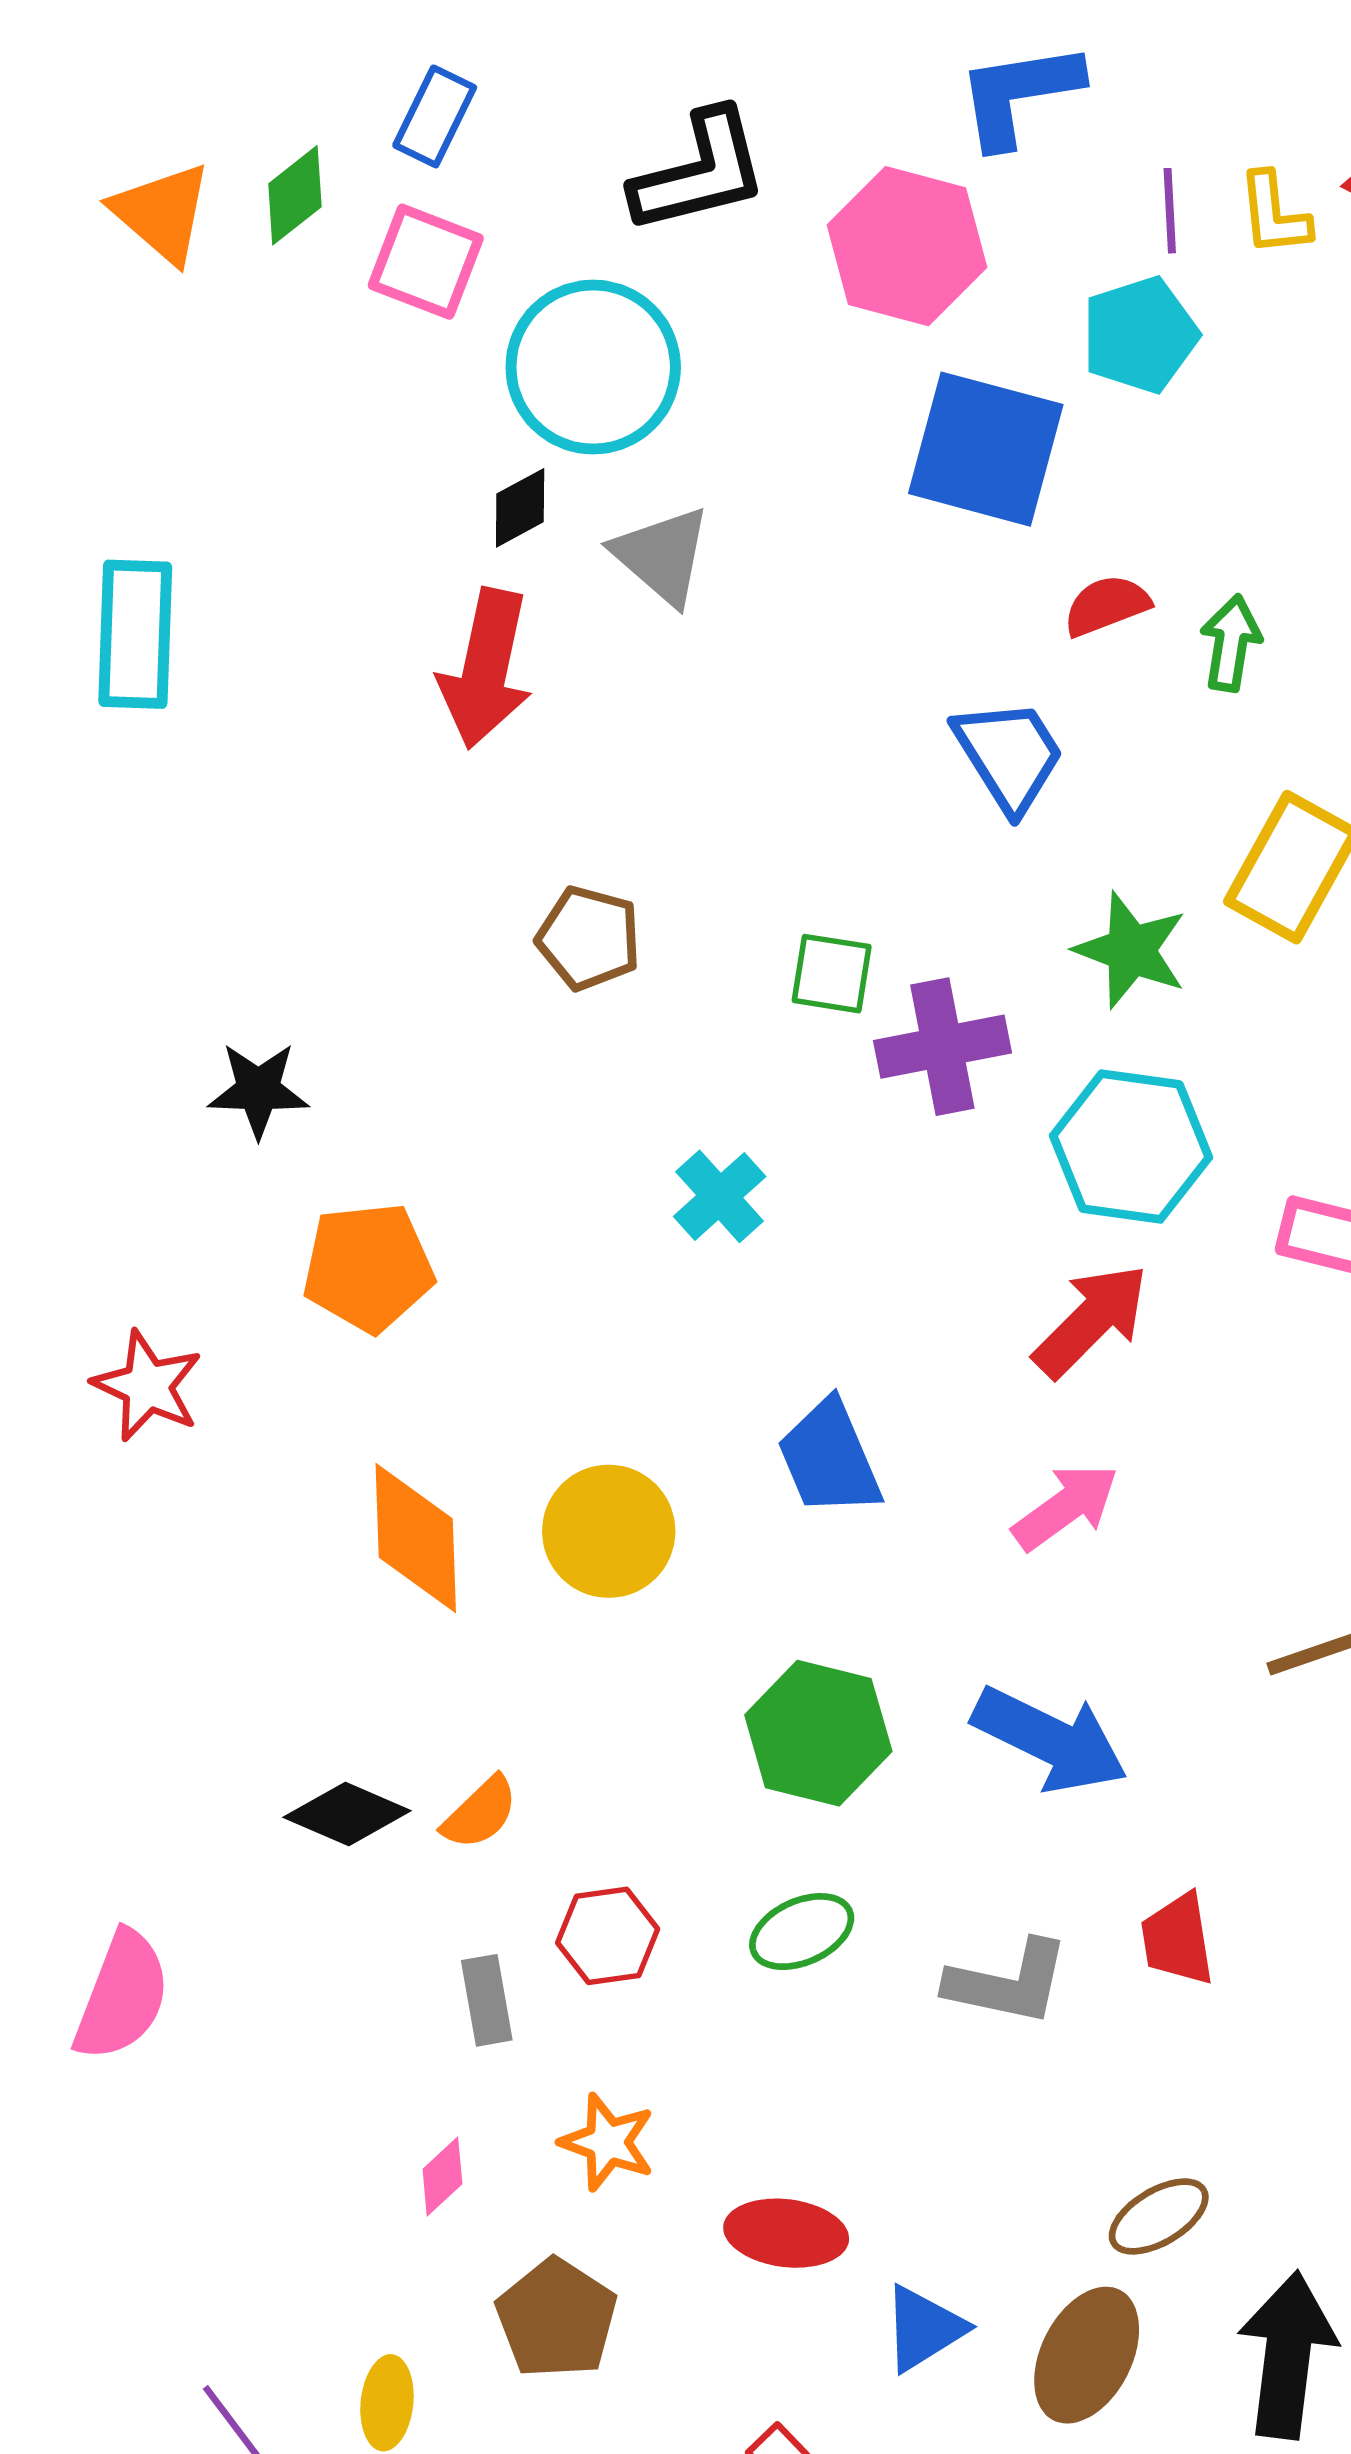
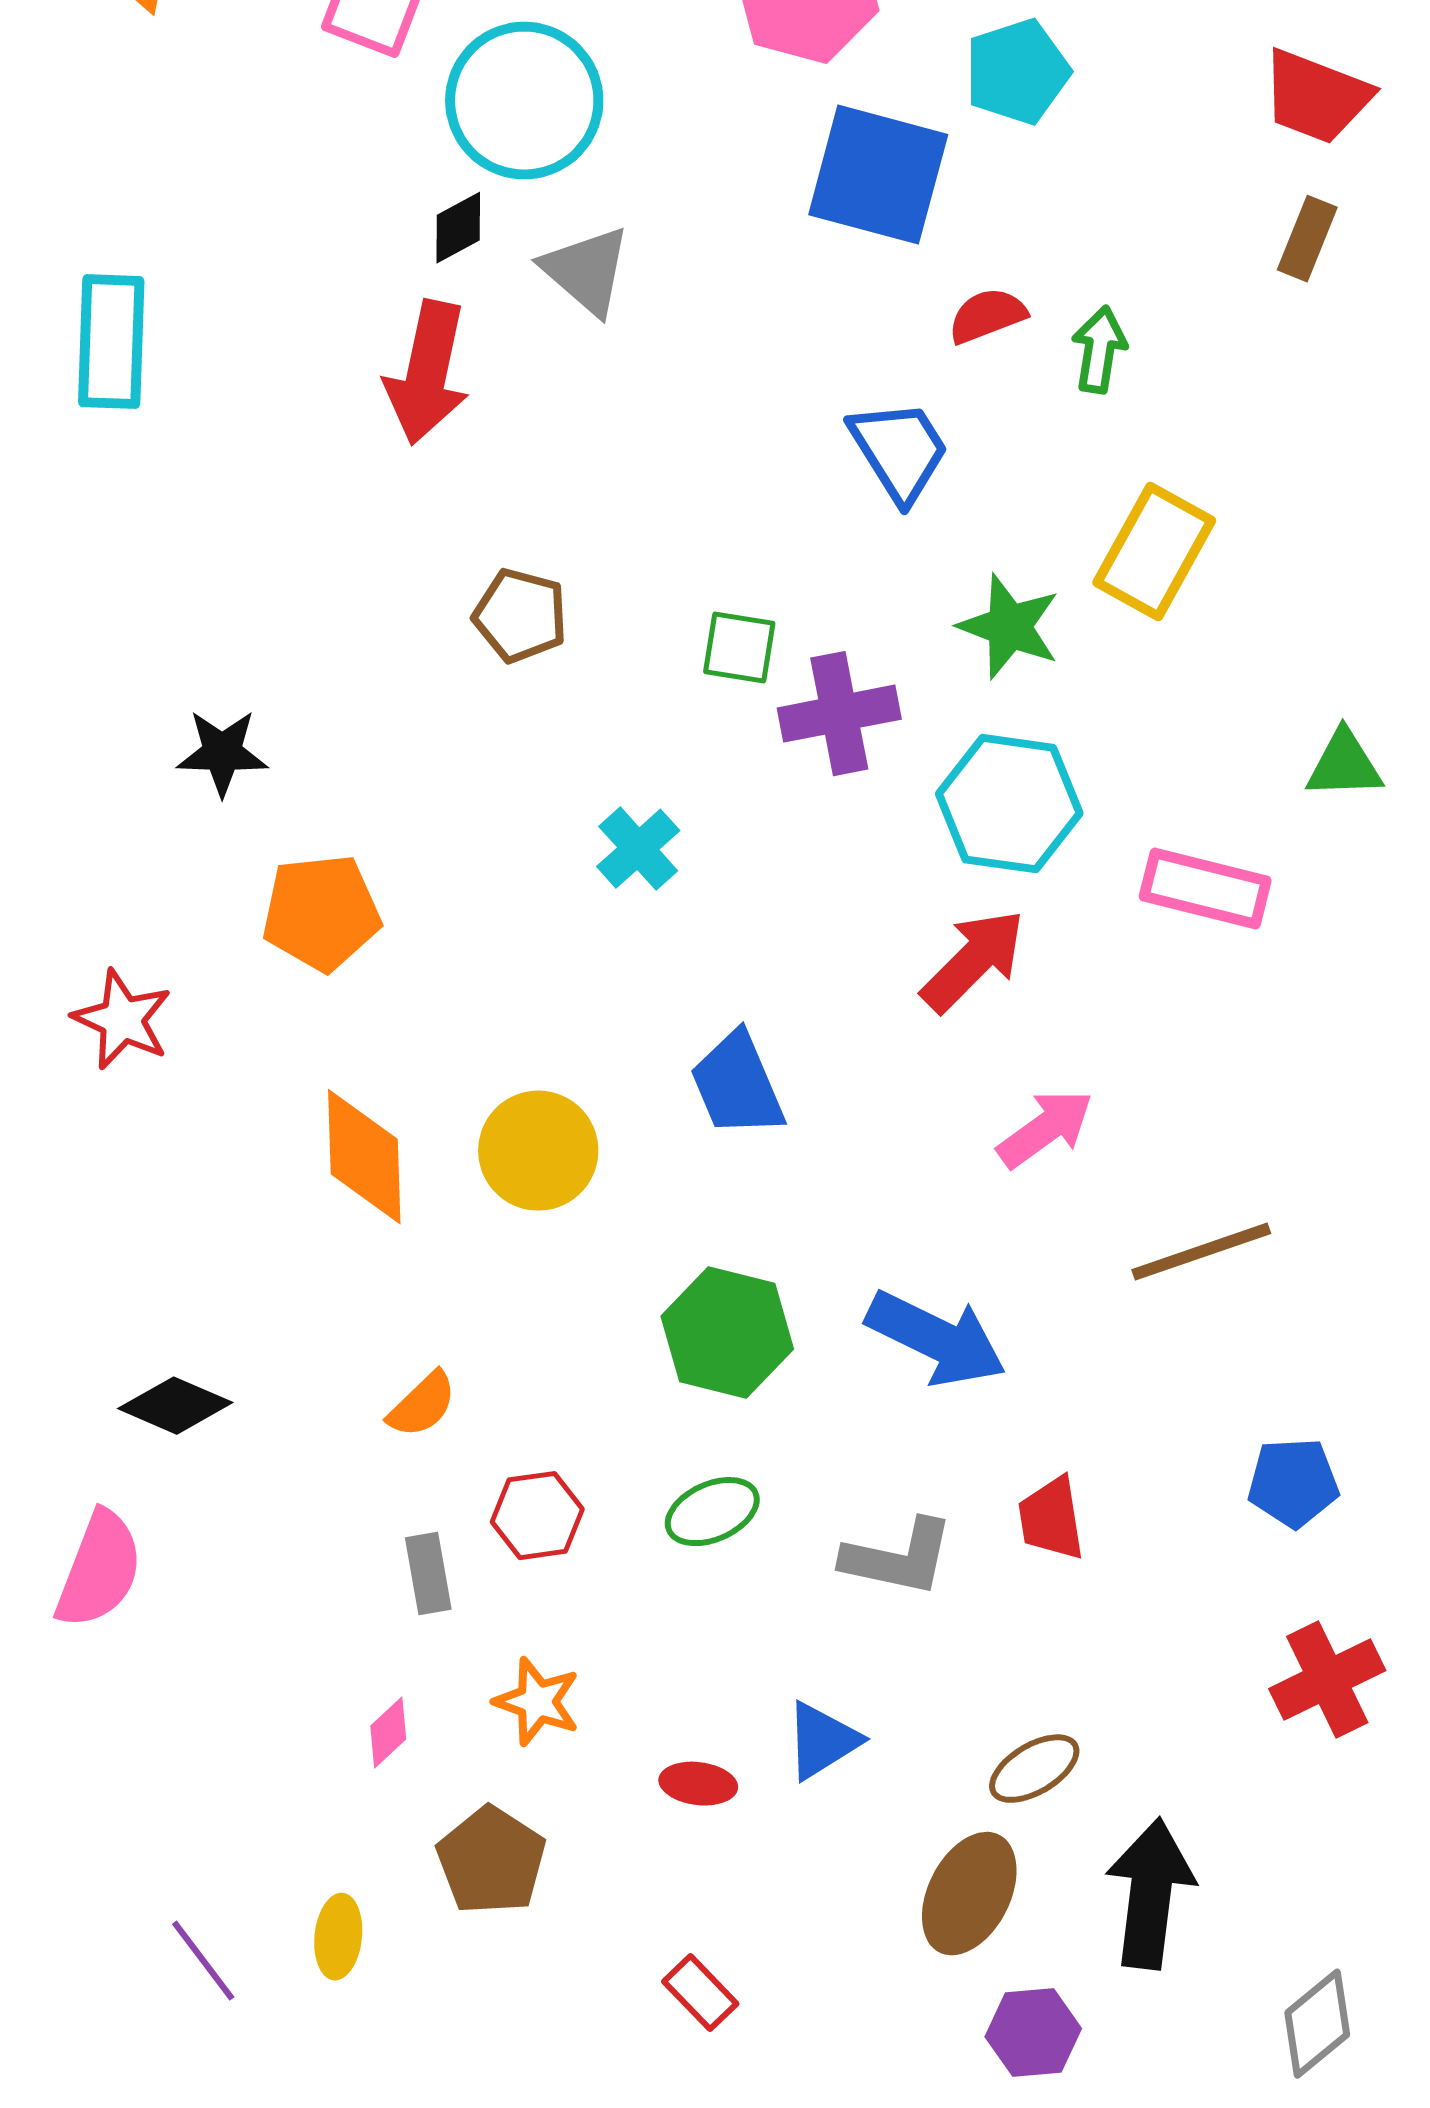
pink arrow: (1066, 1507) -> (1045, 1129), moved
black diamond: (347, 1814) -> (175, 1406), moved
red ellipse: (786, 2233) -> (698, 1784), size x0.7
blue triangle: (924, 2328) -> (822, 1741), moved

